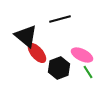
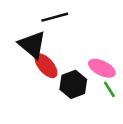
black line: (60, 19) -> (55, 17), moved

